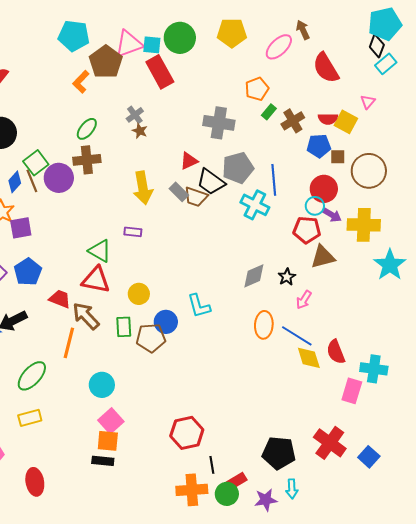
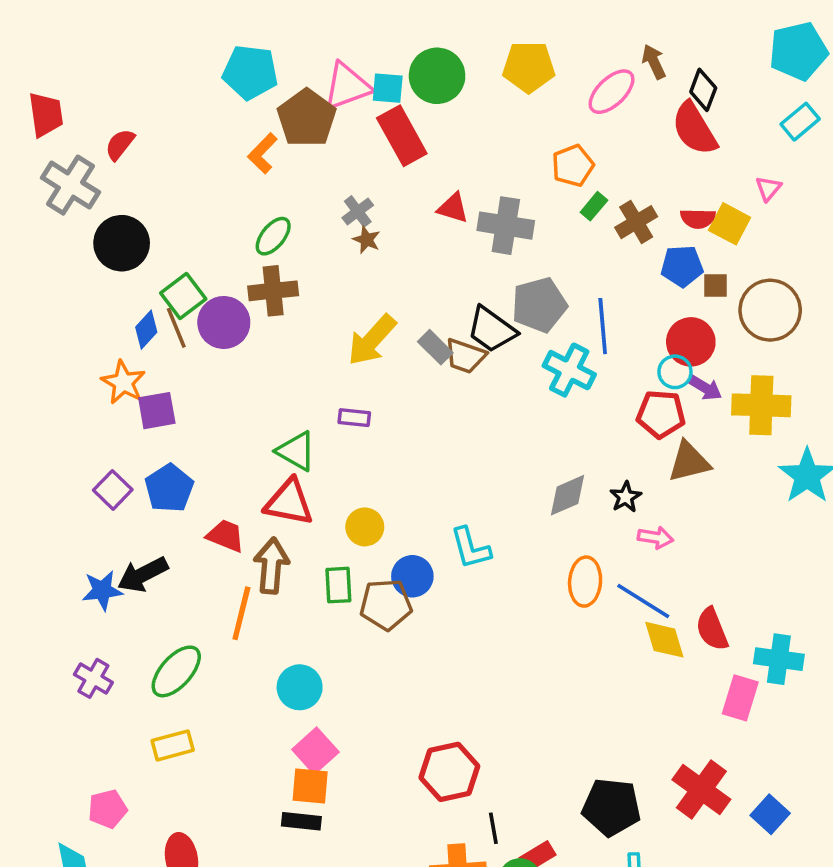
black diamond: (377, 46) -> (703, 90), moved
red triangle: (189, 161) -> (453, 208), moved, turned 42
yellow arrow: (143, 188) -> (372, 340), turned 52
pink arrow: (304, 300) -> (656, 537), turned -114
brown arrow: (86, 316) -> (271, 566), turned 48

